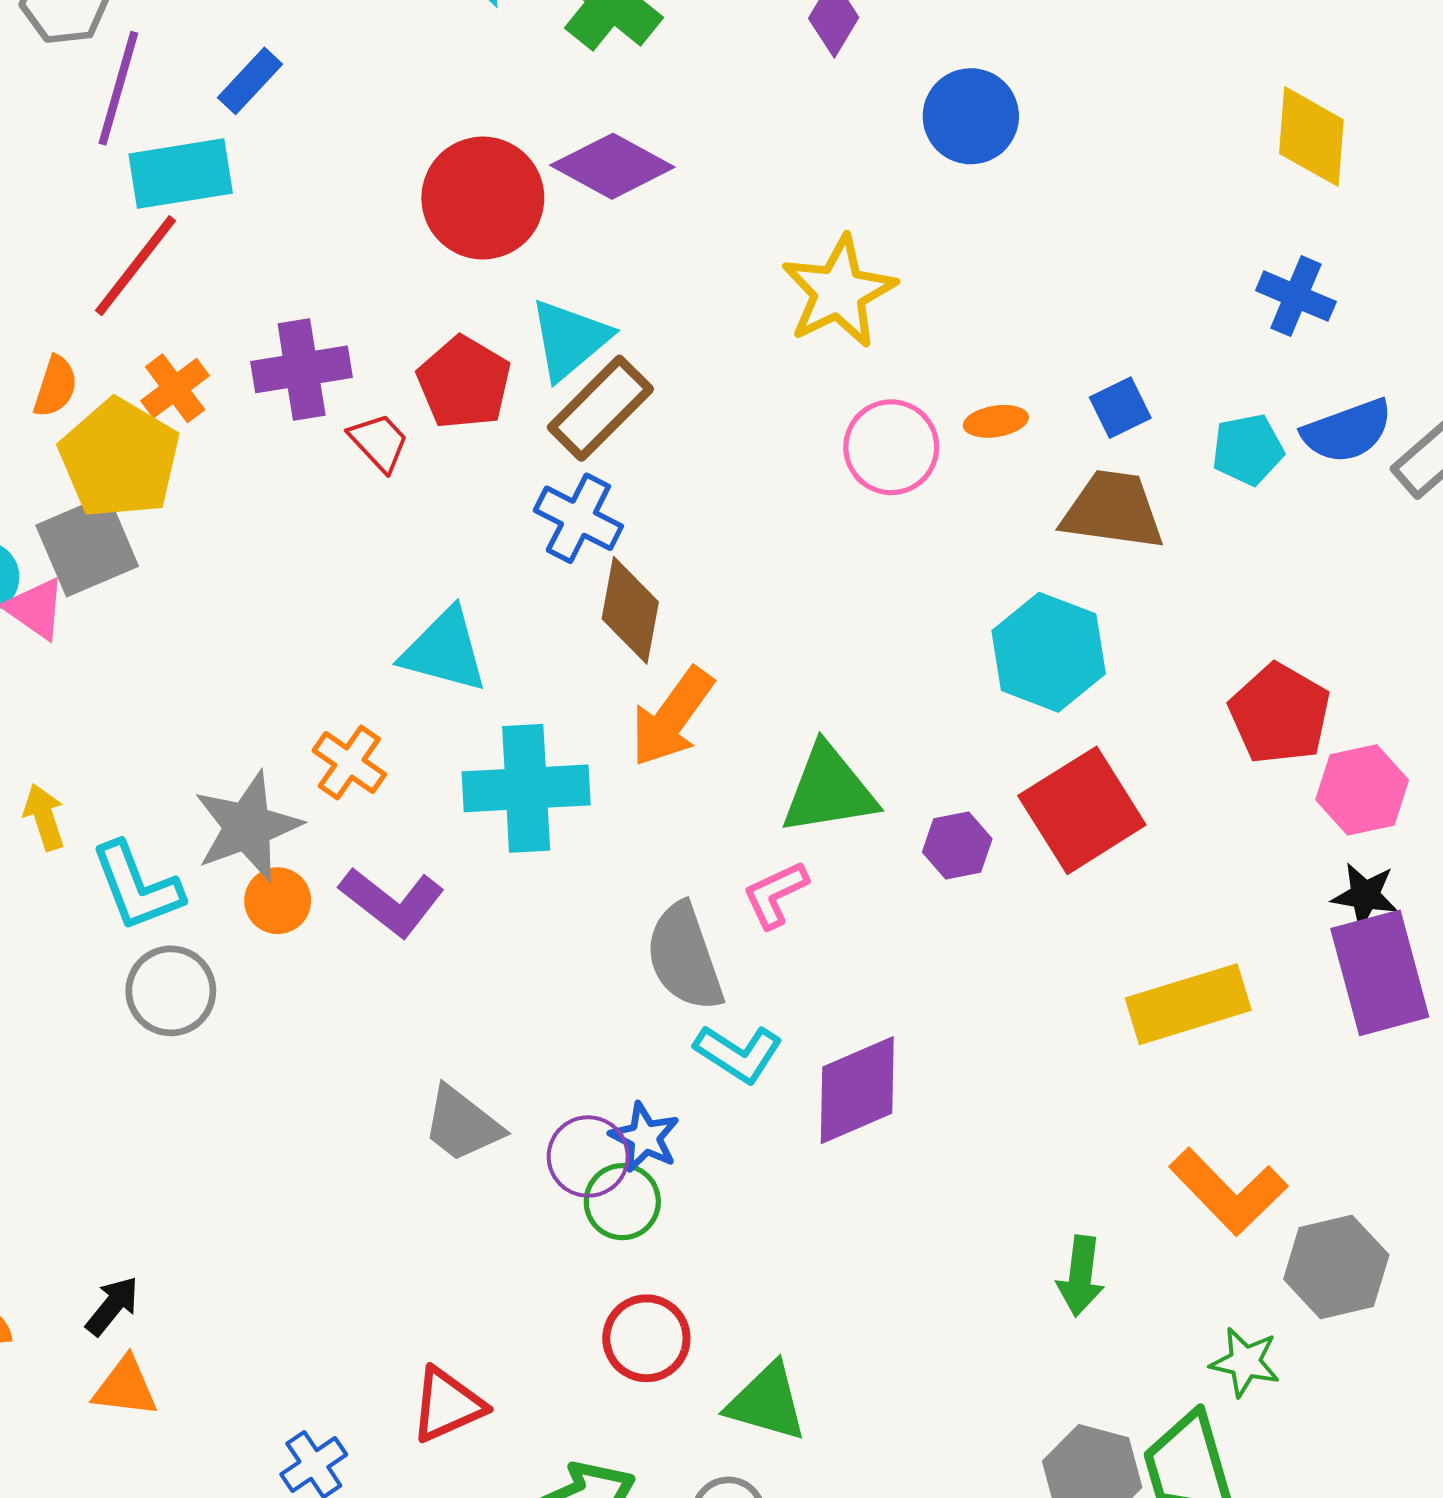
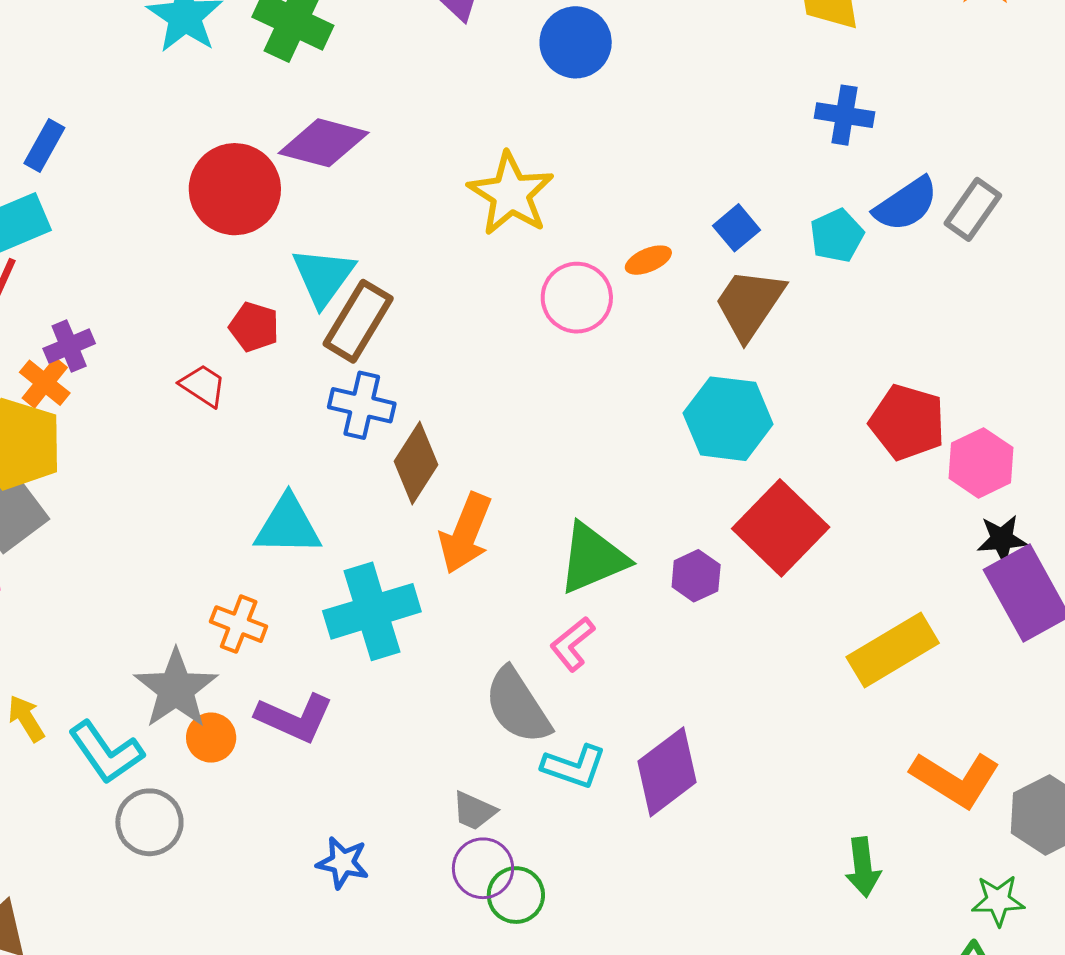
purple cross: (302, 369) -> (69, 346), moved, size x0.7
red pentagon: (464, 383) -> (254, 327), size x0.7
brown trapezoid: (1113, 510) -> (749, 304), turned -50
brown diamond: (630, 610) -> (416, 463), turned 36
gray trapezoid: (462, 1124) -> (474, 811), moved, size x0.7
blue star: (645, 1137) -> (343, 863), moved

